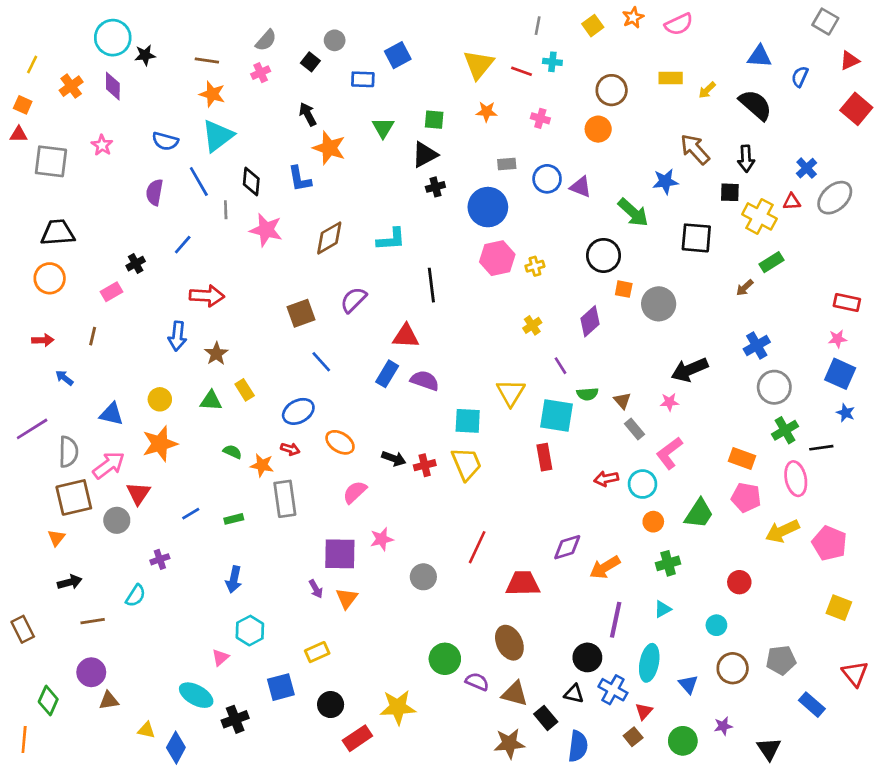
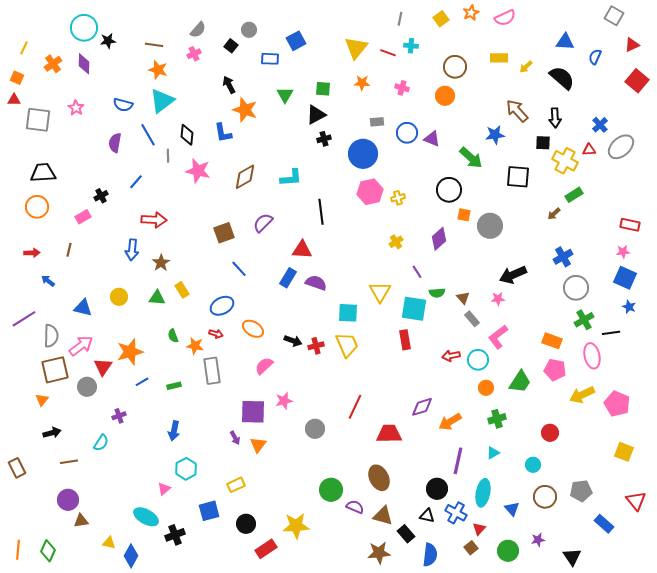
orange star: (160, 444) -> (130, 352), moved
green semicircle: (232, 452) -> (173, 336), turned -136
green diamond: (48, 700) -> (48, 551), moved

